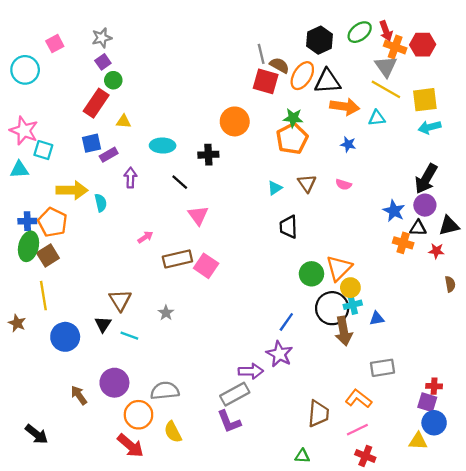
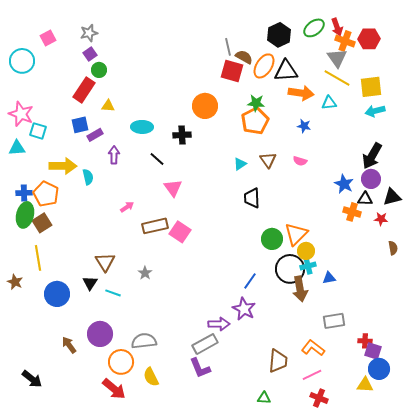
red cross: (434, 386) -> (365, 341), moved

